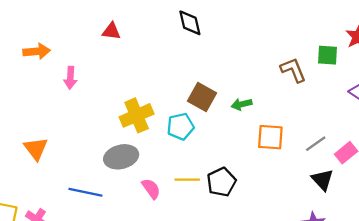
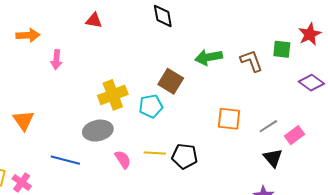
green arrow: (242, 104) -> (209, 57), moved, size x1.5
black pentagon: (221, 182) -> (185, 156), turned 30

